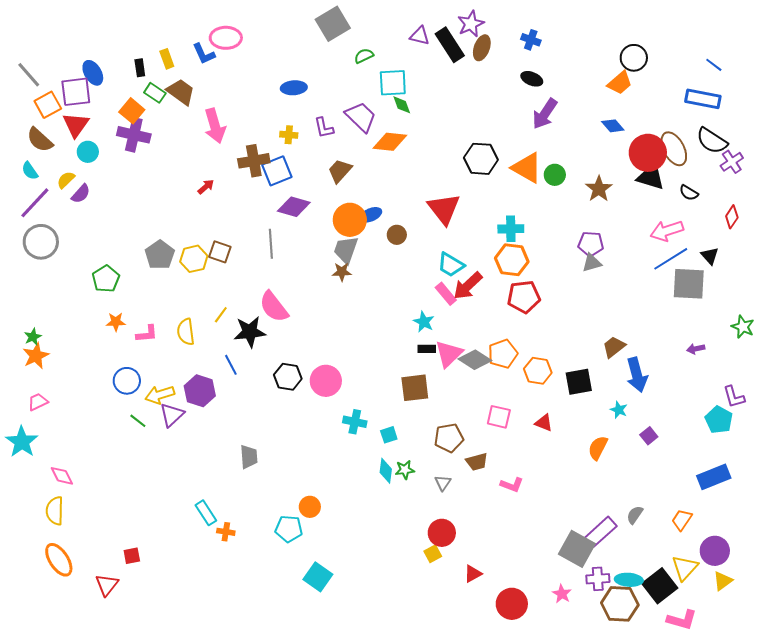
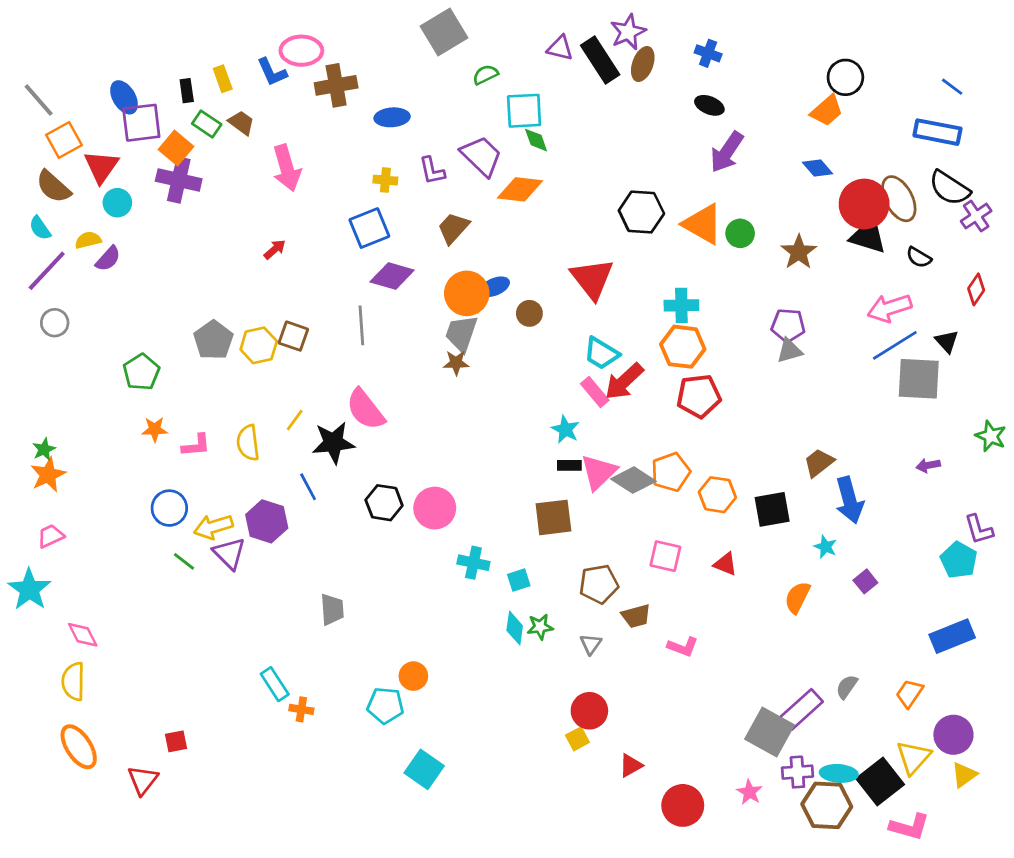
purple square: (76, 92) -> (141, 123), moved
brown trapezoid: (181, 92) -> (241, 123), size x0.7
brown cross: (254, 161) -> (336, 85), moved
yellow semicircle: (66, 180) -> (88, 240), turned 30
gray circle: (41, 242) -> (55, 323), size x0.6
purple triangle: (172, 415) -> (229, 553), turned -32

